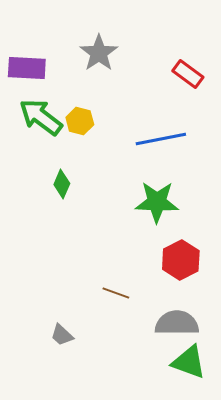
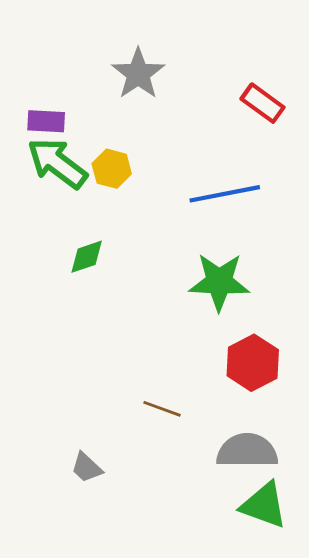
purple rectangle: (27, 68) -> (46, 121), moved, size x0.7
green diamond: (62, 184) -> (87, 257), turned 48

